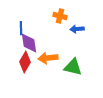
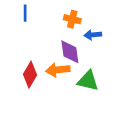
blue line: (21, 28) -> (25, 13), moved
purple diamond: (29, 43) -> (70, 52), moved

